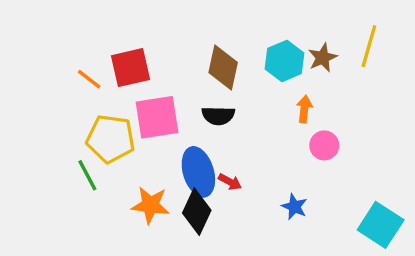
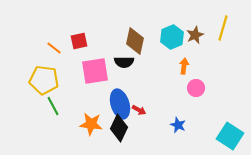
red square: (130, 68) -> (79, 41), size x0.7
black semicircle: (218, 116) -> (124, 62), moved
yellow pentagon: (111, 139) -> (44, 80), moved

